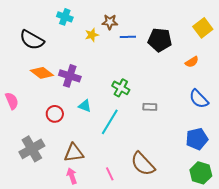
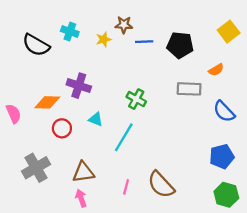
cyan cross: (65, 17) -> (70, 32), moved
orange diamond: (42, 73) -> (47, 102), moved, turned -35
gray rectangle: (150, 107) -> (189, 89), moved, size x1.5
pink line: (110, 174) -> (126, 187), moved, turned 40

